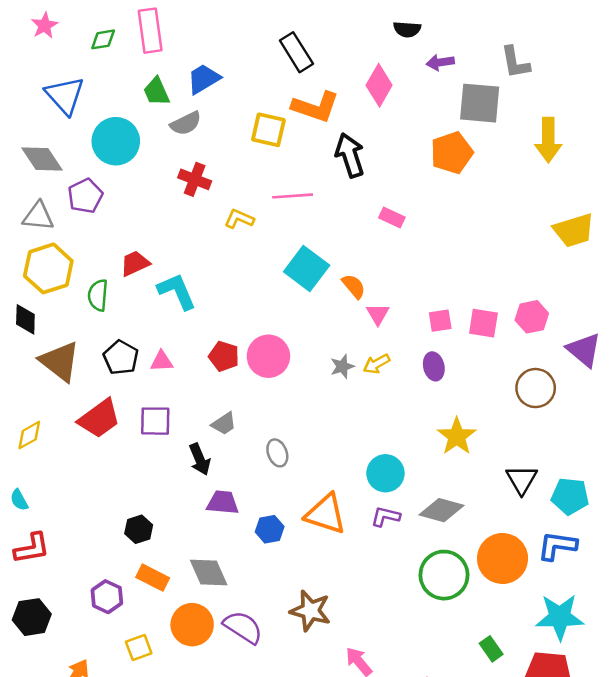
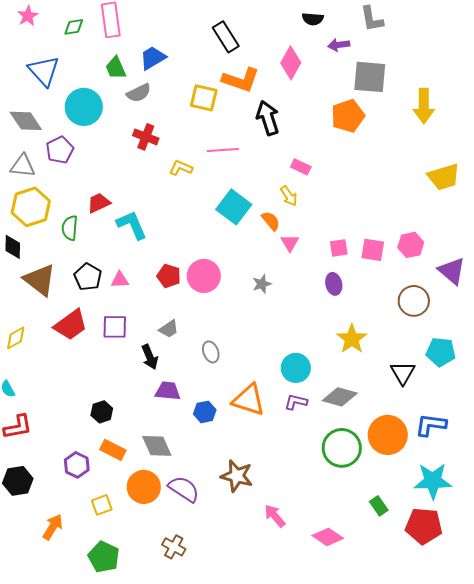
gray L-shape: (515, 62) -> (372, 19), moved
yellow arrow: (377, 364) -> (289, 196), moved, turned -95
cyan pentagon: (570, 496) -> (441, 352), moved

